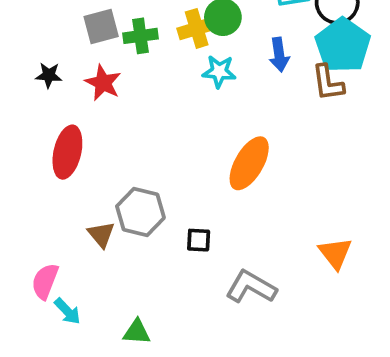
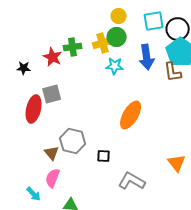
gray square: (101, 27) -> (52, 94), moved
blue arrow: (279, 55) -> (147, 57), size x1.4
red star: (103, 83) -> (53, 57), moved
pink semicircle: (45, 281) -> (53, 178), moved

